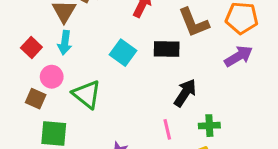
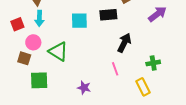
red square: (31, 47) -> (17, 24), turned 32
cyan square: (123, 53) -> (79, 21), turned -30
green cross: (209, 126) -> (153, 63), moved

